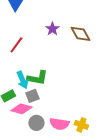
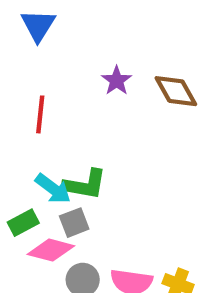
red line: (16, 45) -> (40, 114), turned -30
cyan arrow: (22, 80) -> (53, 189), turned -30

